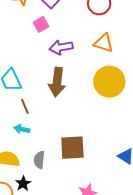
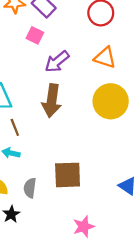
pink square: (41, 24) -> (35, 35), turned -35
purple arrow: (61, 47) -> (57, 62), turned -30

